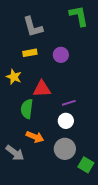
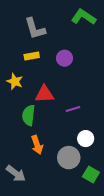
green L-shape: (79, 16) -> (84, 17), turned -45
white circle: (66, 121) -> (86, 139), moved
orange arrow: (35, 137) -> (37, 145), turned 48
gray arrow: (15, 153) -> (16, 173), moved

